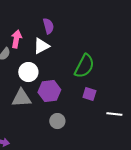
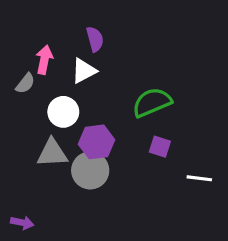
green semicircle: (84, 66) -> (152, 102), turned -140
gray circle: (57, 121) -> (90, 170), moved, size x1.5

